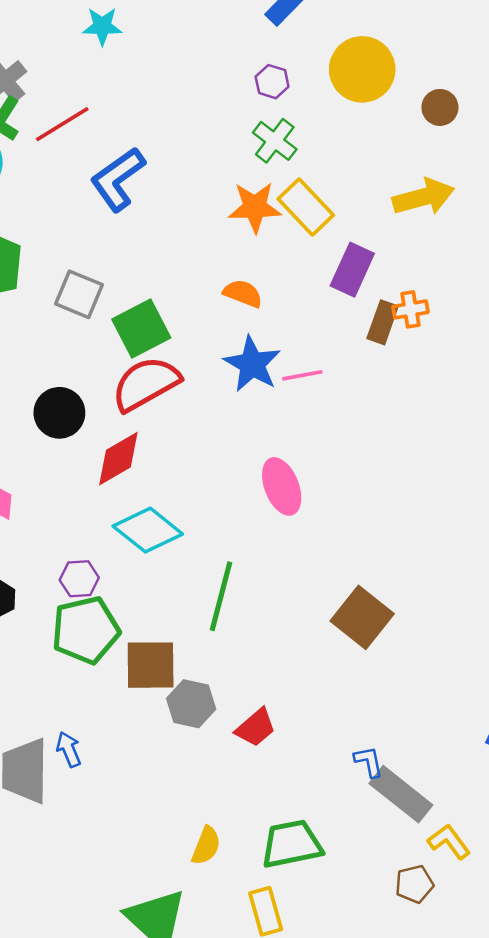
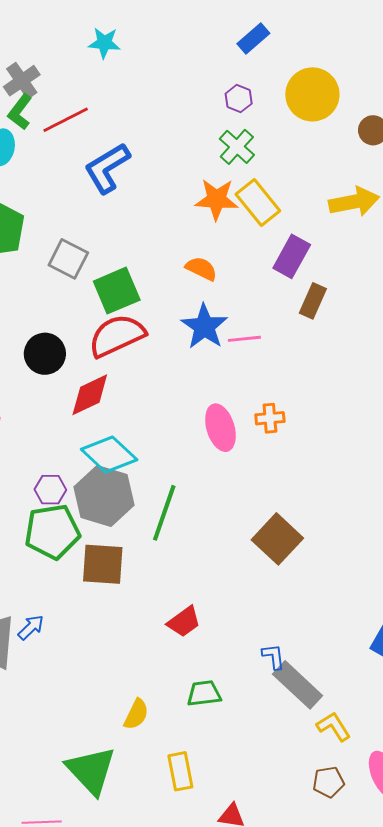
orange cross: (410, 309) -> (270, 418), moved
gray hexagon: (191, 704) -> (104, 496), moved, size x1.5
blue arrow: (69, 749) -> (31, 627), turned 64
green trapezoid: (292, 844) -> (204, 693), moved, size x0.7
brown pentagon: (414, 884) -> (328, 782), moved

